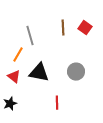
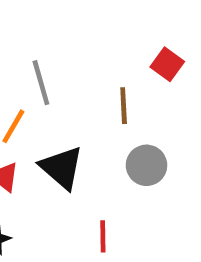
brown line: (63, 28) -> (124, 106), moved
black triangle: (39, 73) -> (62, 168), turned 30

